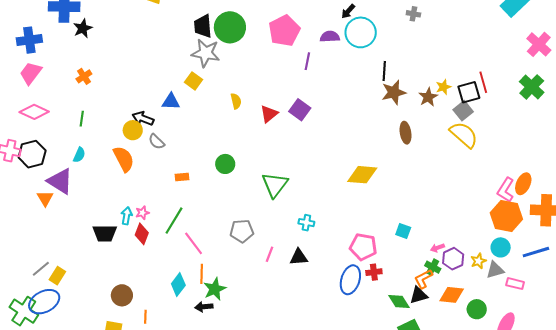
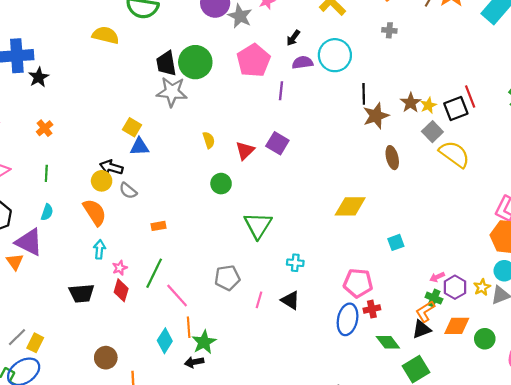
black arrow: (348, 11) -> (293, 38), moved
yellow square: (194, 81) -> (132, 127), moved
brown star: (428, 97) -> (411, 103), moved
gray square: (463, 111) -> (432, 132), moved
green circle: (225, 164) -> (221, 184), moved
cyan arrow: (127, 216) -> (99, 249), moved
cyan square: (403, 231) -> (396, 242), moved, turned -35
black triangle: (299, 257) -> (290, 300), turned 42
green diamond: (399, 301) -> (388, 342), moved

